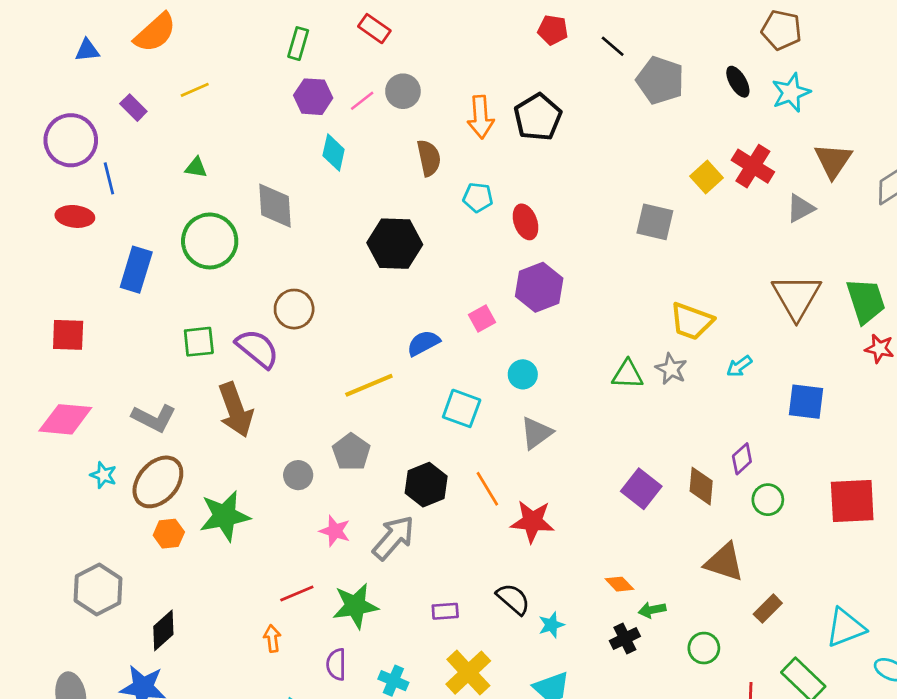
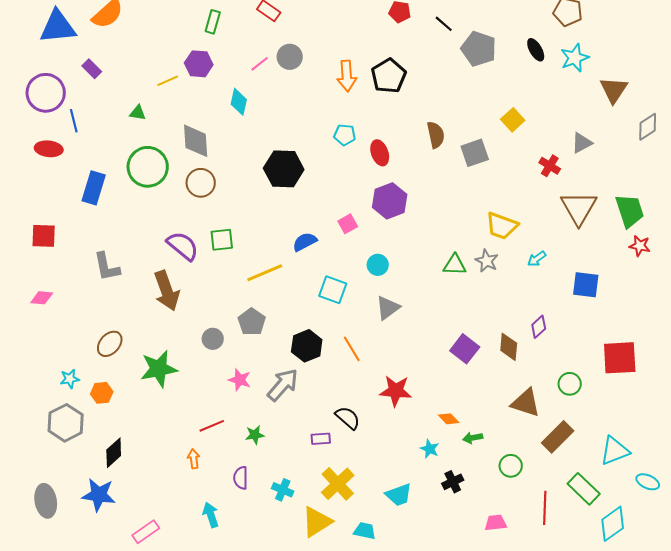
blue triangle: (87, 50) -> (58, 27), size x2.0
yellow line: (195, 90) -> (168, 81), moved
purple hexagon: (313, 97) -> (199, 64), moved
brown semicircle: (429, 158) -> (436, 135), moved
brown triangle: (833, 161) -> (614, 90), moved
red cross: (753, 166) -> (550, 166), moved, size x0.7
gray square: (655, 222) -> (475, 153), turned -32
brown circle: (294, 309) -> (201, 183), moved
green square: (199, 342) -> (222, 240), moved
gray L-shape: (154, 418) -> (107, 267), moved, turned 52
pink diamond: (65, 419) -> (42, 298), size x0.6
cyan star: (103, 475) -> (70, 379), moved, turned -30
brown ellipse: (158, 482) -> (110, 344), size x0.7
green circle: (768, 500) -> (570, 384), moved
red star: (532, 521) -> (396, 391), moved
orange hexagon: (169, 534) -> (102, 393), moved
black semicircle: (513, 599) -> (348, 418), moved
green star: (355, 606) -> (255, 435), size x0.6
brown rectangle: (768, 609) -> (558, 437), size x1.5
cyan star: (551, 625) -> (430, 449), moved, turned -30
black cross: (625, 638) -> (453, 482), moved

